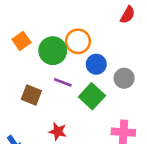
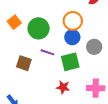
orange circle: (78, 41) -> (73, 21), moved
green square: (92, 96) -> (70, 62), turned 36
red star: (58, 132) -> (63, 87), moved

